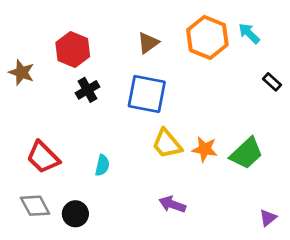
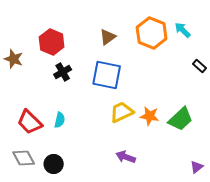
yellow trapezoid: (167, 144) -> (122, 112), turned 105
cyan semicircle: (102, 165) -> (60, 120), moved

